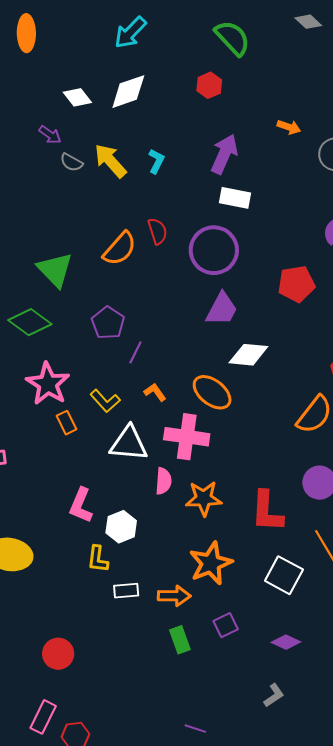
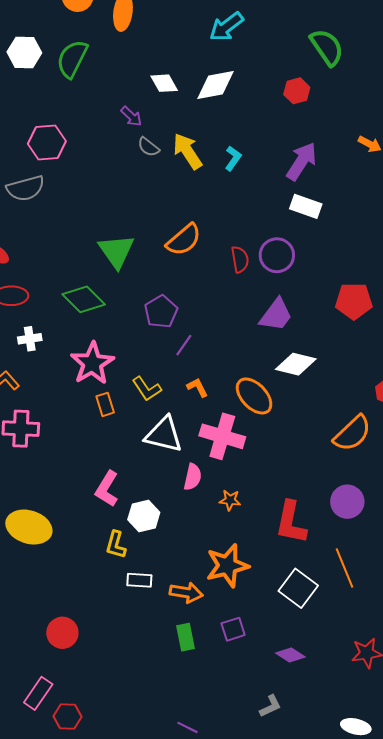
red semicircle: (157, 231) -> (240, 259), moved
purple circle: (214, 250) -> (277, 255), size x0.7
orange star: (204, 498) -> (230, 500), size x0.6

